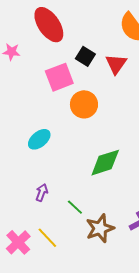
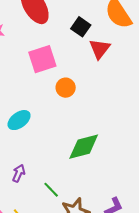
black square: (85, 56) -> (81, 27), moved
orange circle: (84, 104) -> (66, 88), size x0.7

